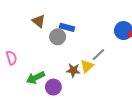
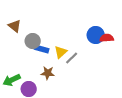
blue rectangle: (67, 27) -> (42, 49), moved
yellow triangle: (87, 66) -> (61, 52), moved

